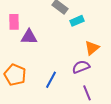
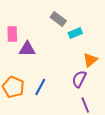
purple semicircle: (81, 67) -> (79, 79), turned -42
blue line: (51, 80) -> (40, 87), moved

